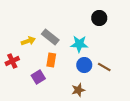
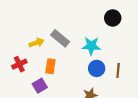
orange rectangle: (51, 60) -> (50, 66), moved
brown line: (104, 67) -> (118, 71), turned 64
purple square: (38, 77) -> (40, 86), moved

